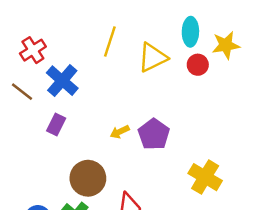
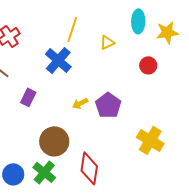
yellow triangle: (153, 57) -> (107, 42), size x0.6
red circle: (198, 65) -> (148, 65), moved
blue cross: (62, 81) -> (58, 60), moved

